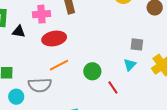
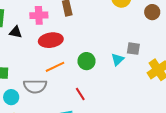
cyan triangle: (130, 65) -> (118, 59), moved
green circle: (92, 71) -> (86, 61), moved
red line: (113, 87) -> (80, 94), moved

